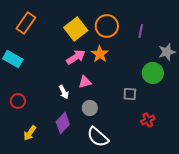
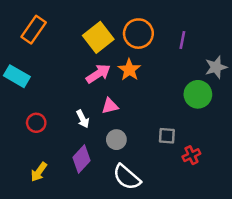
gray square: (130, 94) -> (167, 136), moved
red circle: (18, 101) -> (36, 123), moved

